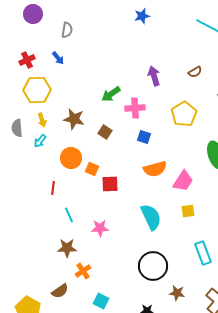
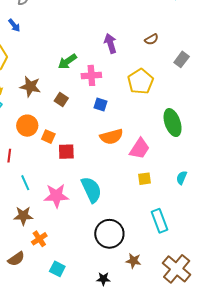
cyan semicircle: (151, 217) -> (91, 190), moved
pink star: (100, 228) -> (56, 196), size x1.4

